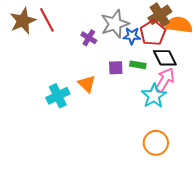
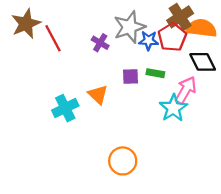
red line: (47, 20) -> (53, 38), moved
black diamond: (165, 58) -> (203, 62), moved
orange circle: (156, 143) -> (123, 161), moved

